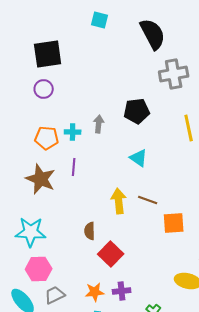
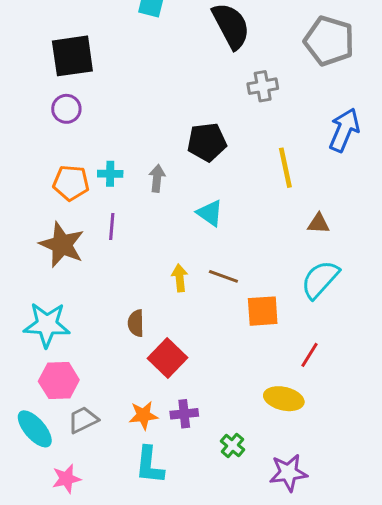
gray cross: (174, 74) -> (263, 86), size x0.7
gray arrow: (99, 124) -> (157, 178), moved
yellow arrow: (119, 201) -> (180, 278), size x0.7

